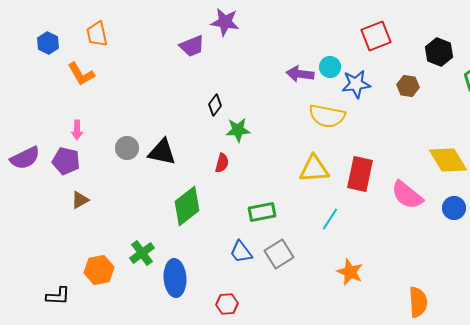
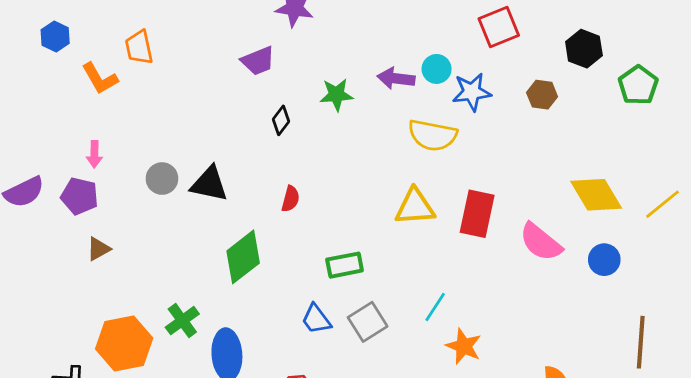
orange trapezoid: (97, 34) -> (139, 47), moved
purple trapezoid: (192, 46) -> (258, 61), moved
green star: (238, 130) -> (336, 95), moved
cyan line: (330, 219) -> (435, 307), moved
orange hexagon: (99, 270) -> (124, 344), size x1.4

